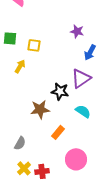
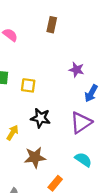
yellow arrow: (20, 66) -> (12, 133), moved
black star: (60, 91) -> (41, 118), moved

